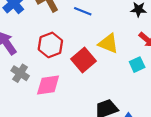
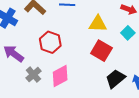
red square: (84, 60) -> (101, 51), moved
gray cross: (20, 73) -> (33, 75), turned 35

